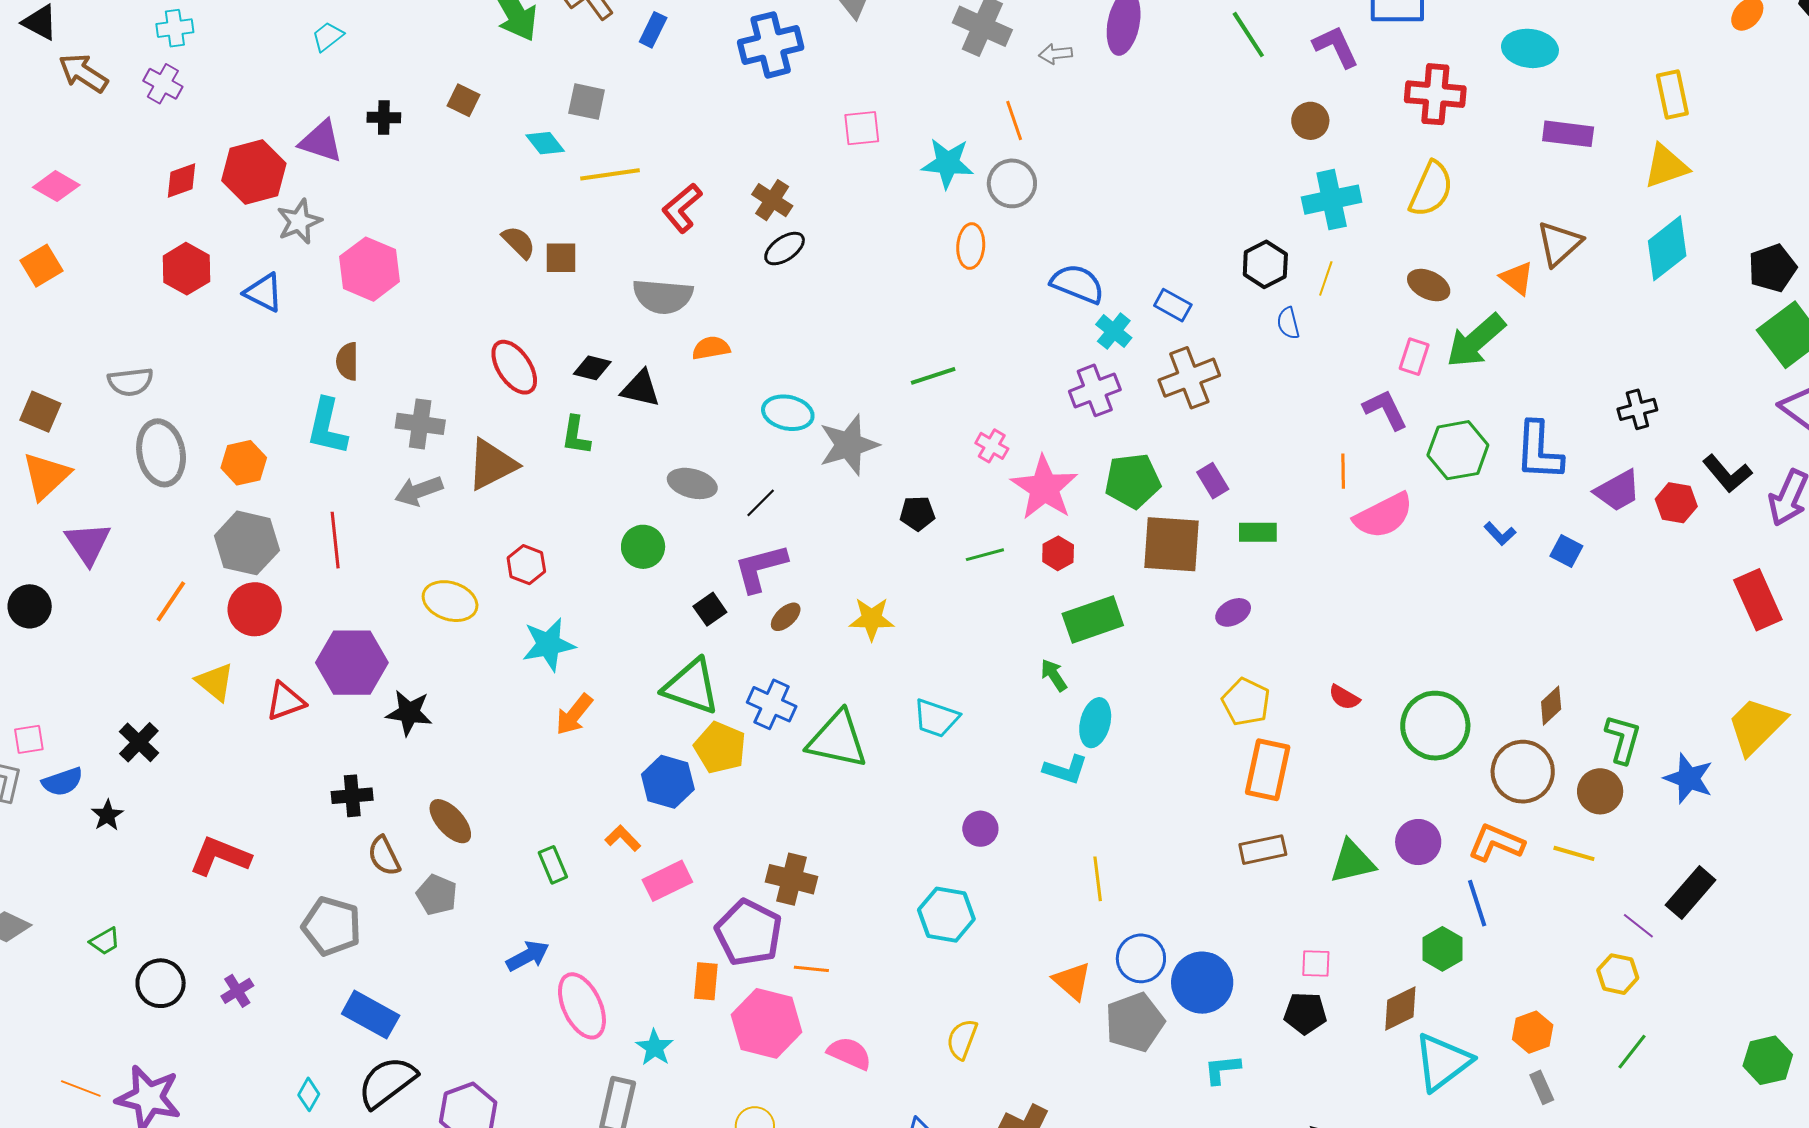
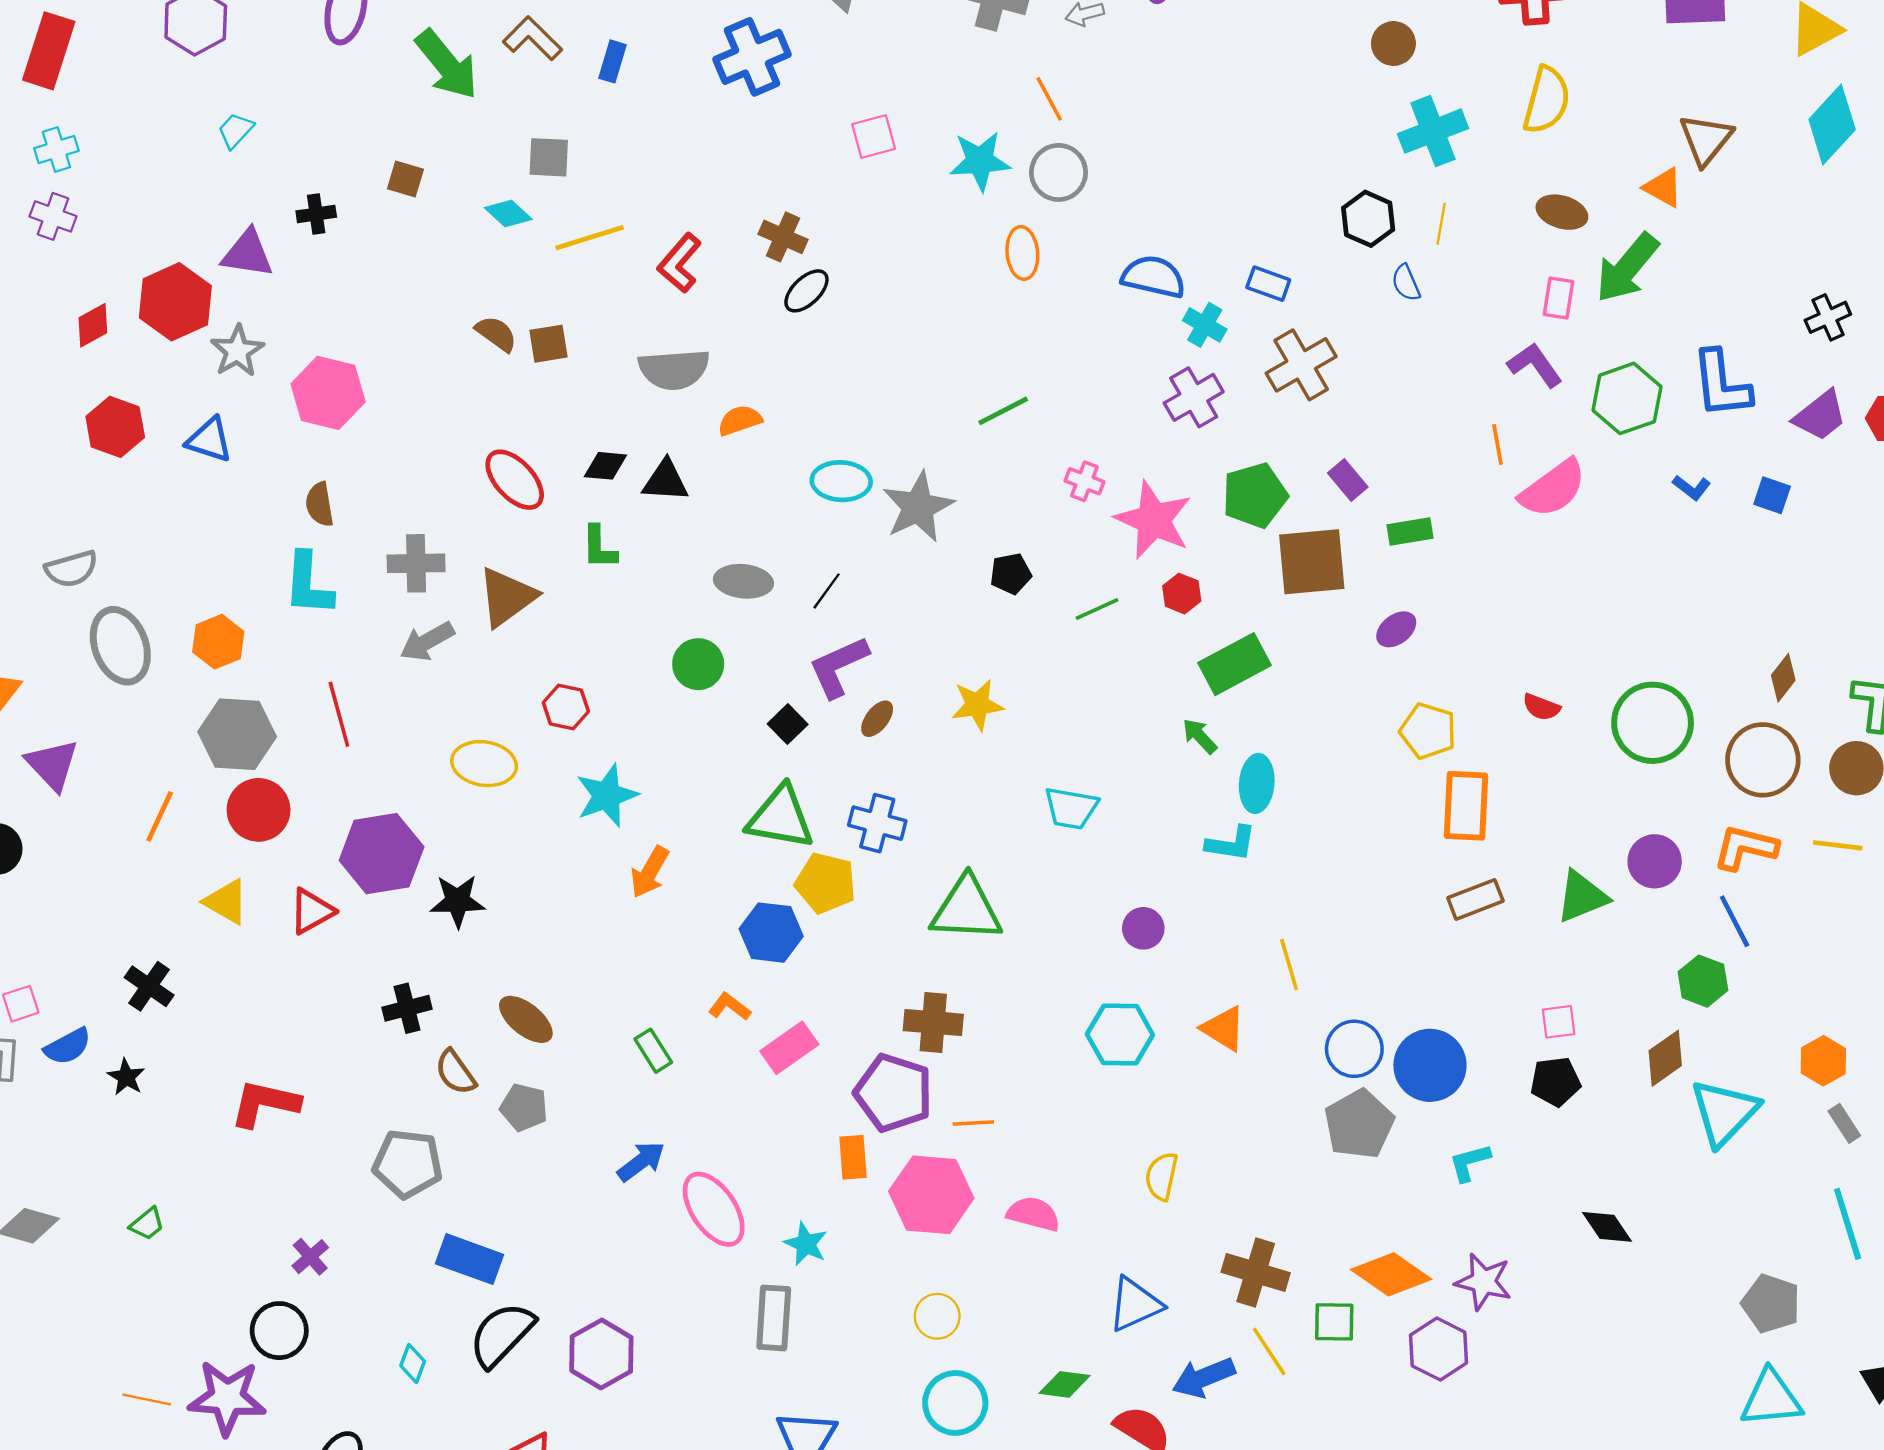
green triangle: (837, 740) -> (966, 909), moved
orange triangle: (1072, 981) -> (1224, 1029), moved
black circle: (161, 983) -> (279, 1331), moved

